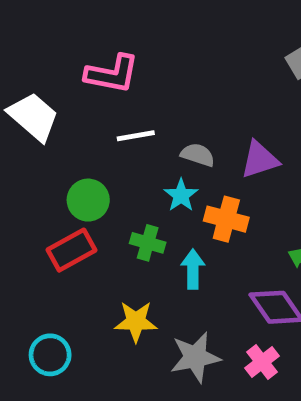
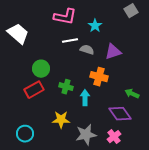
pink L-shape: (112, 74) -> (65, 17), moved
white line: (136, 136) -> (70, 41), moved
cyan star: (181, 195) -> (95, 26), moved

